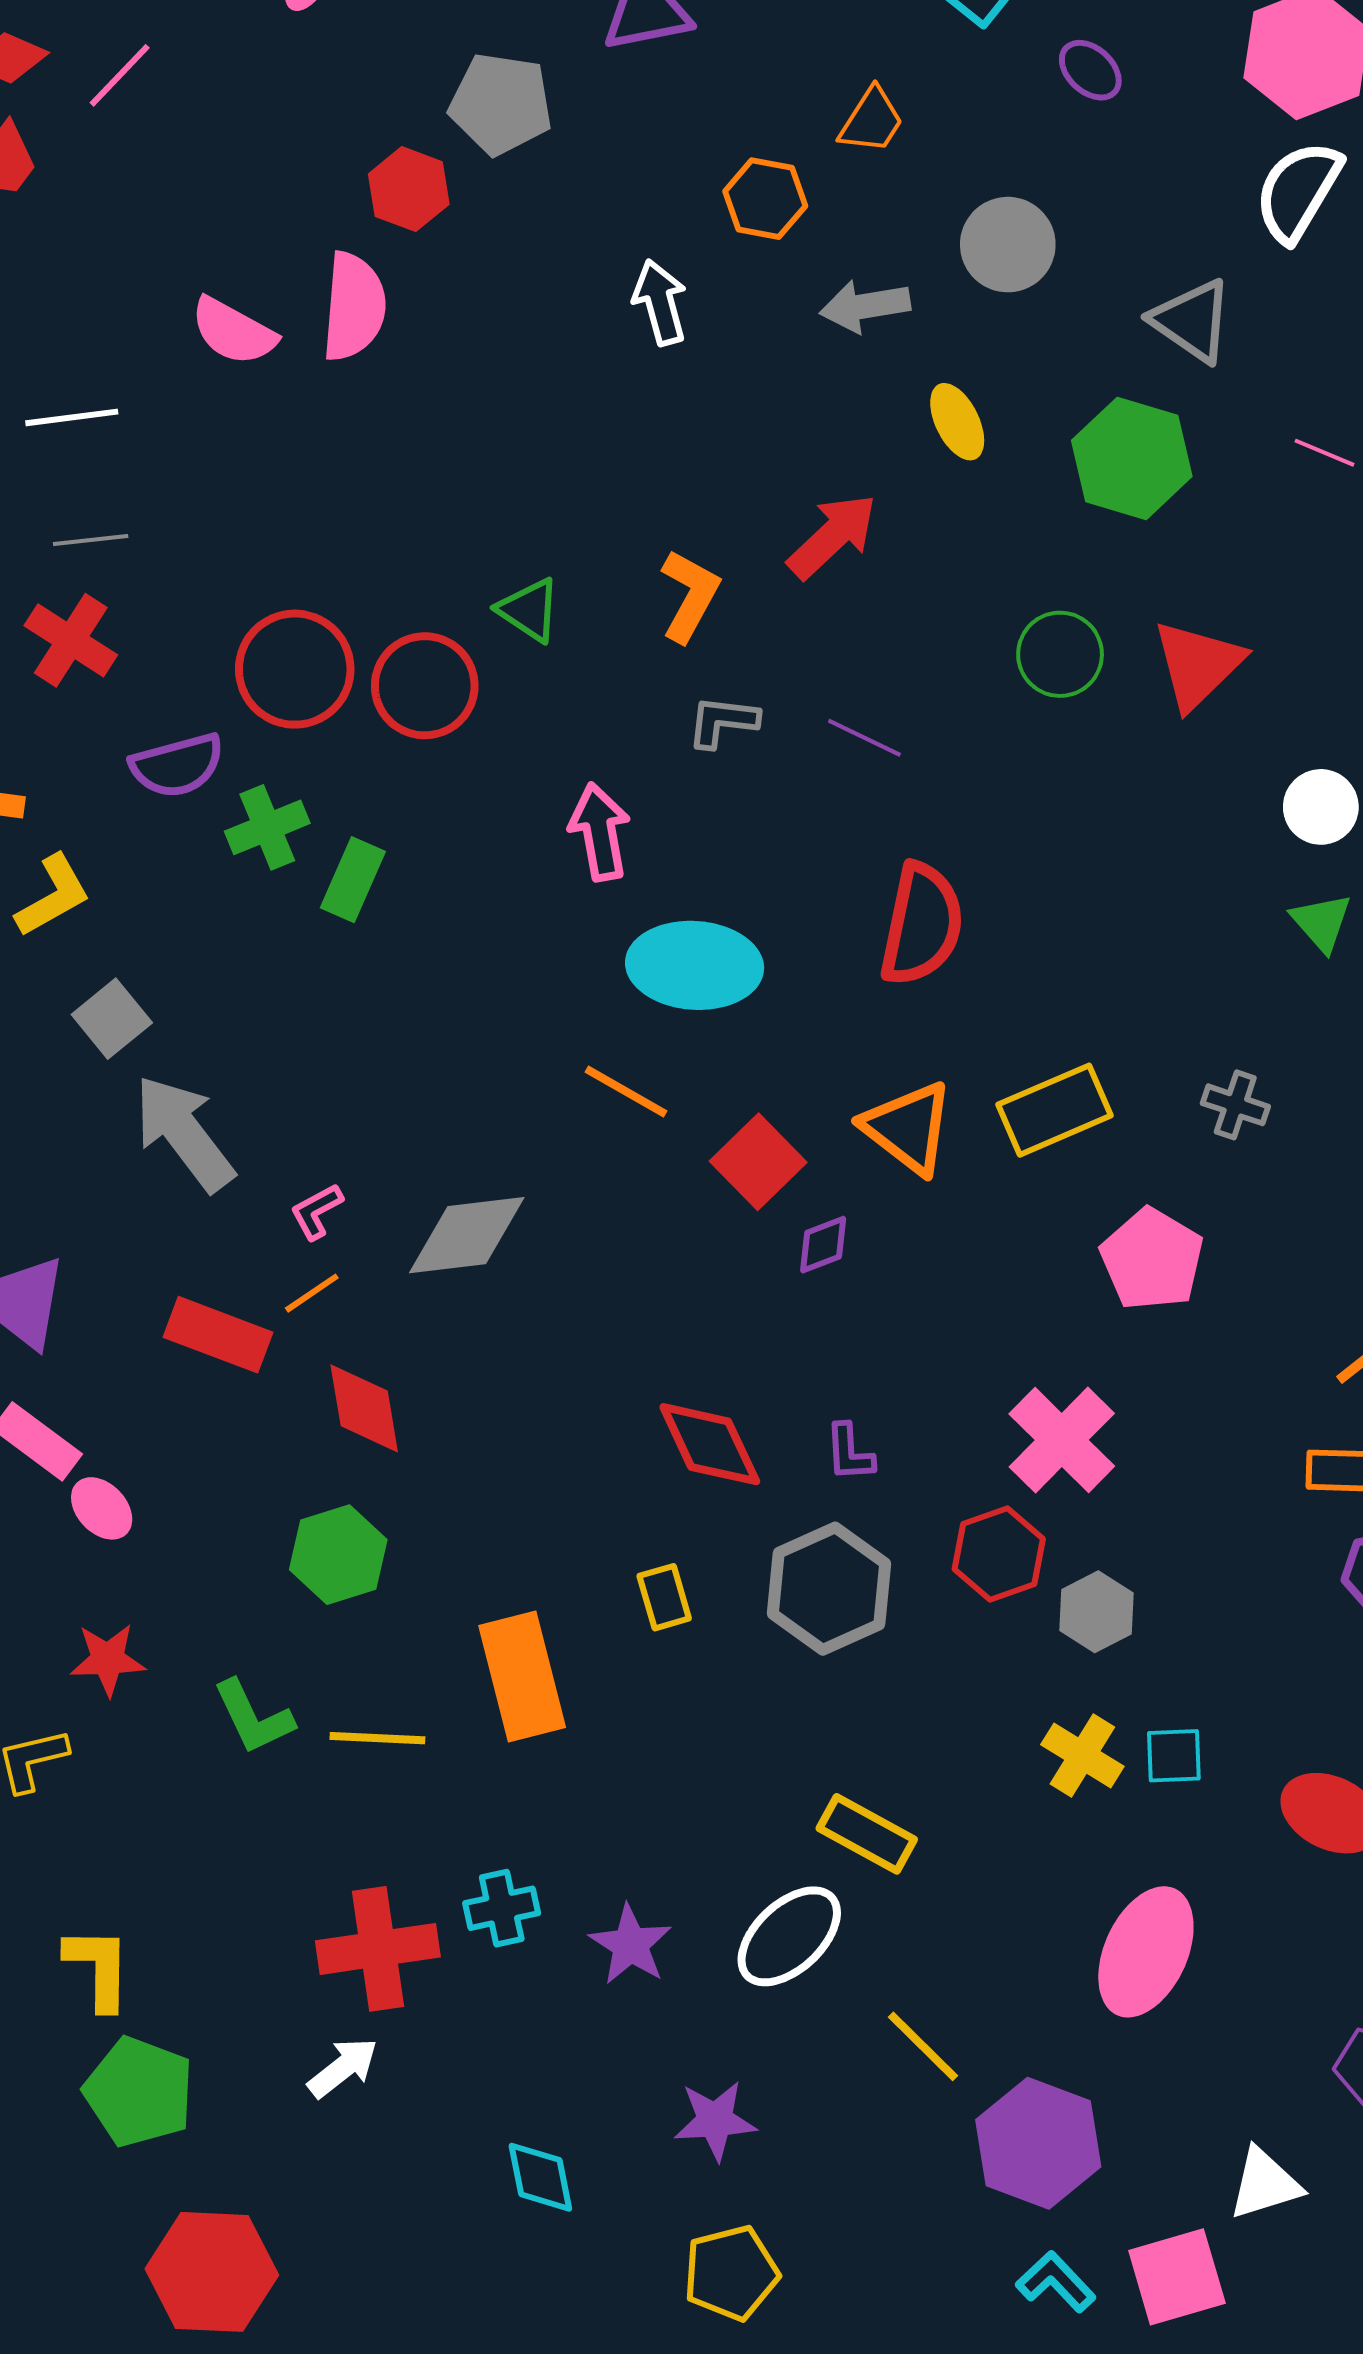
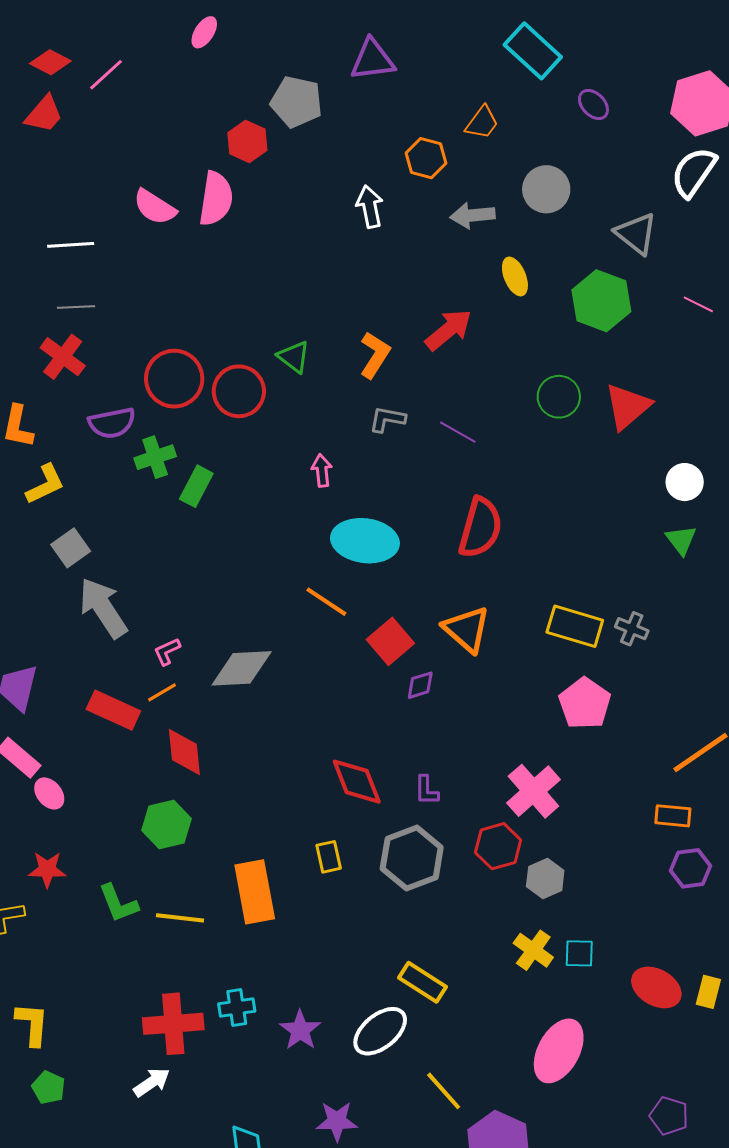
pink arrow: (600, 832) -> (322, 471), size x0.7
yellow rectangle: (1054, 1110) -> (575, 626), moved, turned 36
green pentagon: (139, 2092) -> (49, 1088), size x0.6

